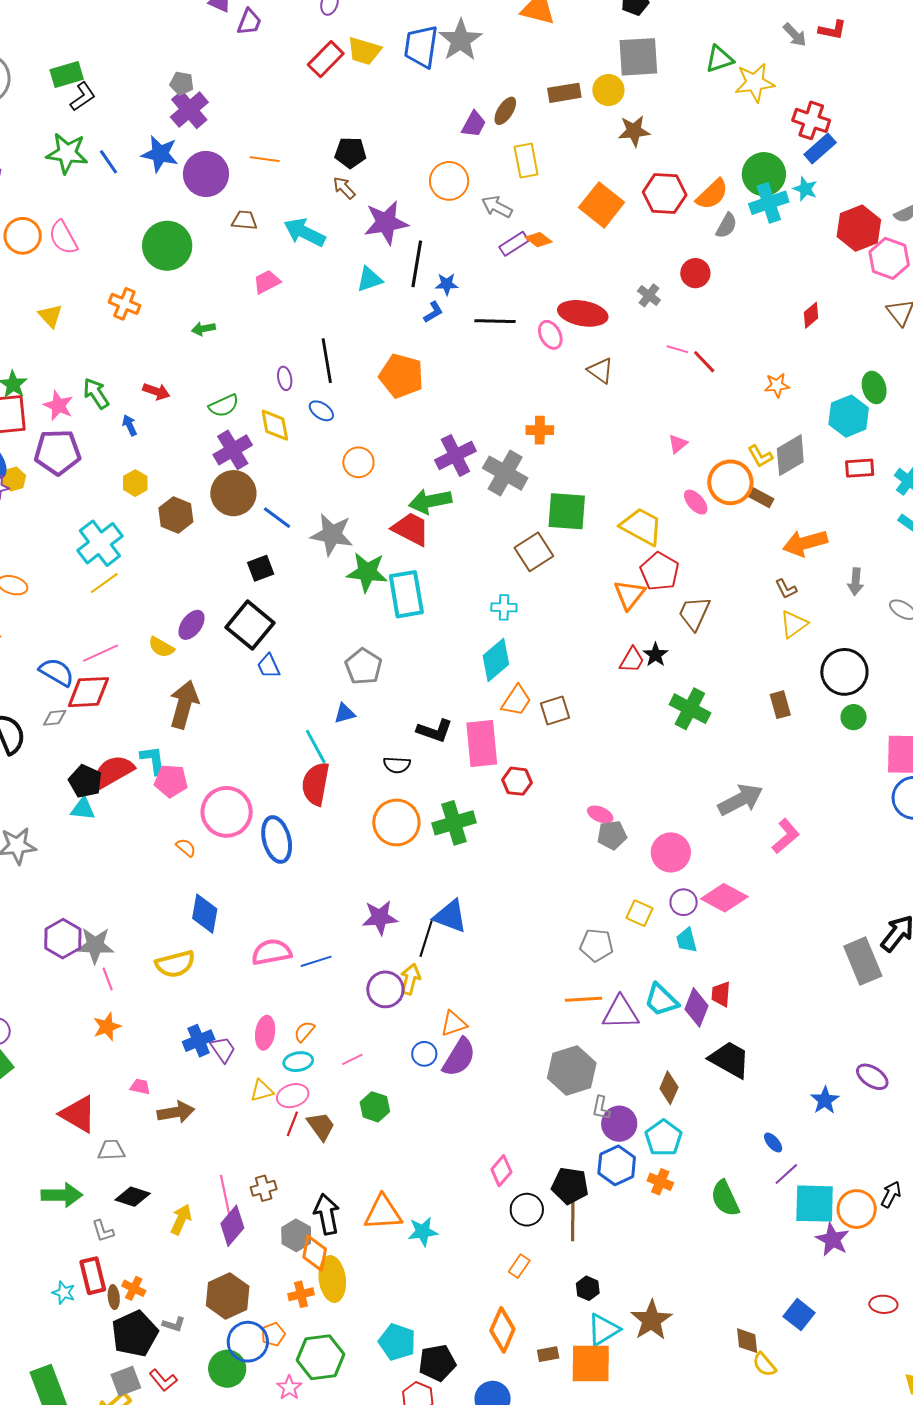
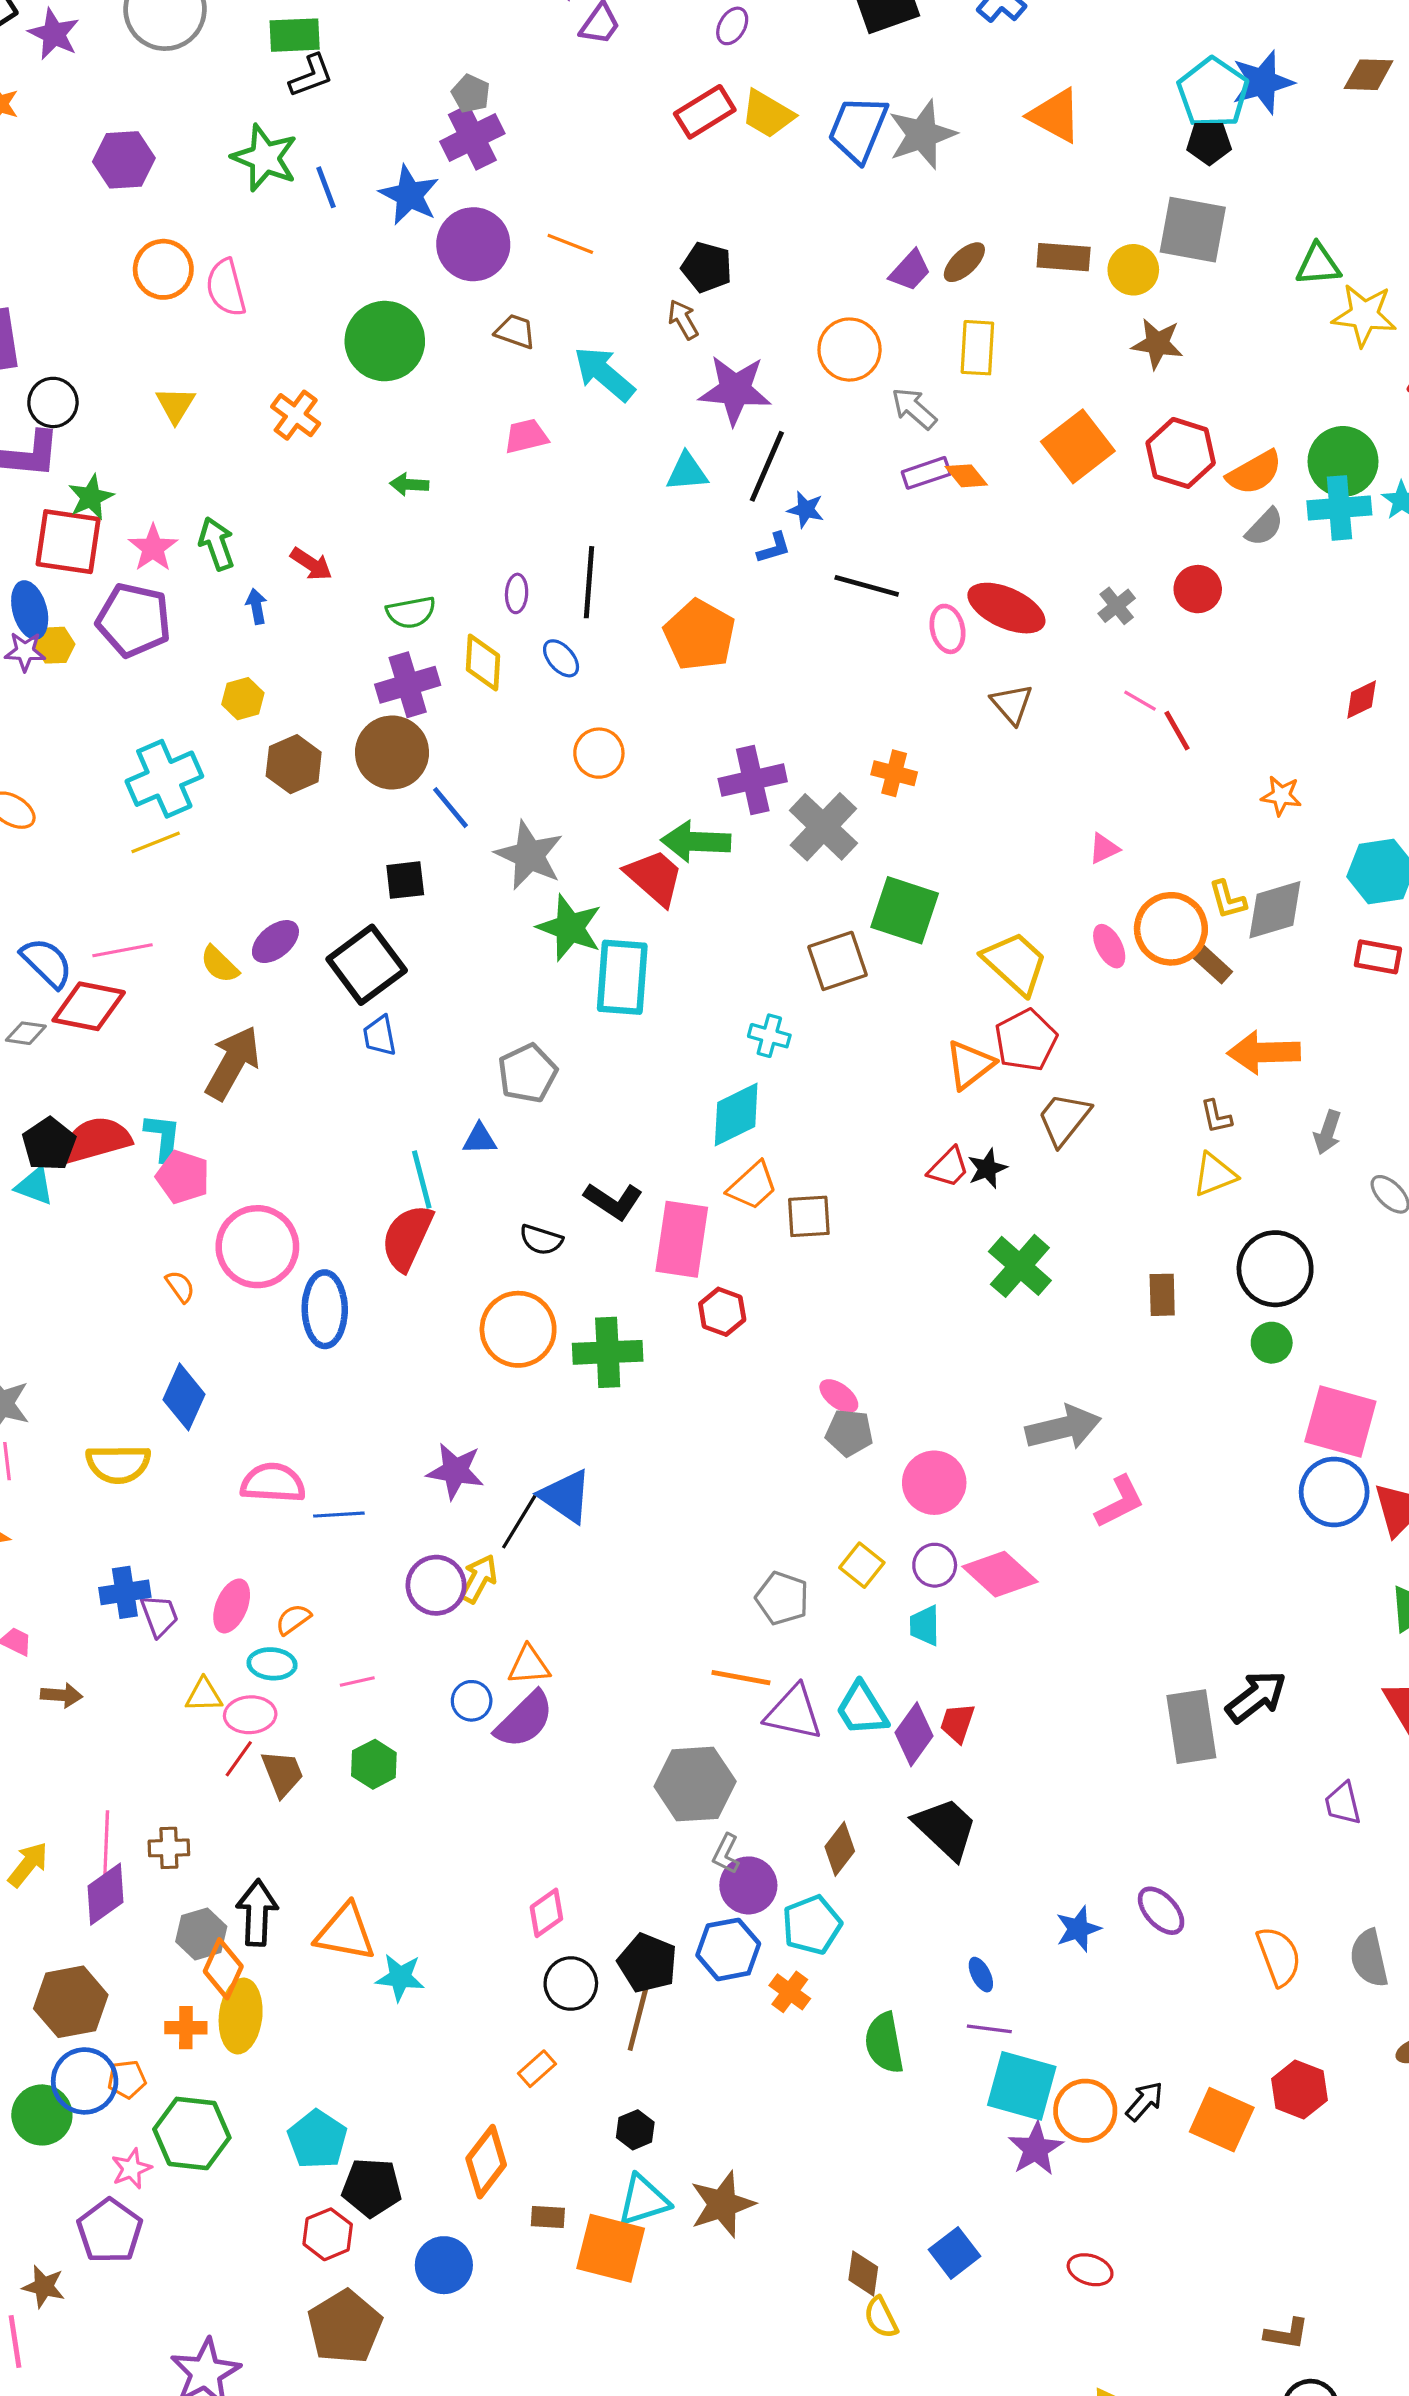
brown arrow: (176, 1112) -> (62, 1695), size x0.7
purple line: (786, 1174) -> (989, 2029), turned 36

